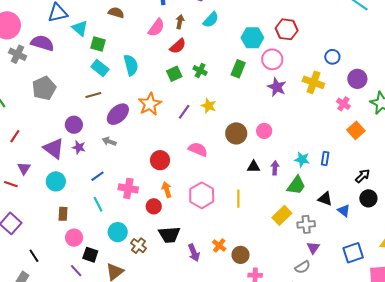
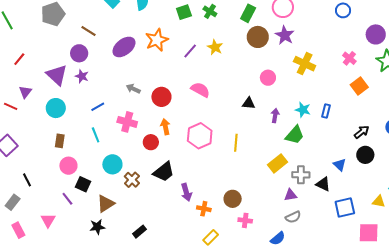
purple circle: (357, 79) -> (376, 34), moved
yellow cross: (313, 82) -> (305, 64), moved
brown line: (93, 95) -> (88, 31), moved, turned 42
brown circle: (236, 133) -> (258, 37), moved
gray arrow: (109, 141) -> (133, 89), moved
black triangle: (254, 167) -> (249, 103), moved
black triangle: (325, 199) -> (323, 184), moved
black trapezoid: (169, 235) -> (164, 172), turned -40
orange cross: (219, 245) -> (204, 209), moved, turned -32
purple triangle: (313, 248) -> (290, 195), moved, turned 40

